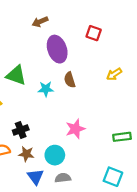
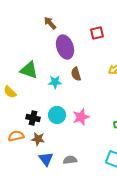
brown arrow: (40, 22) -> (50, 23), turned 72
red square: (94, 33) -> (97, 33), turned -32
black cross: (21, 130) -> (33, 118), turned 32
cyan circle: (55, 155) -> (57, 115), moved

